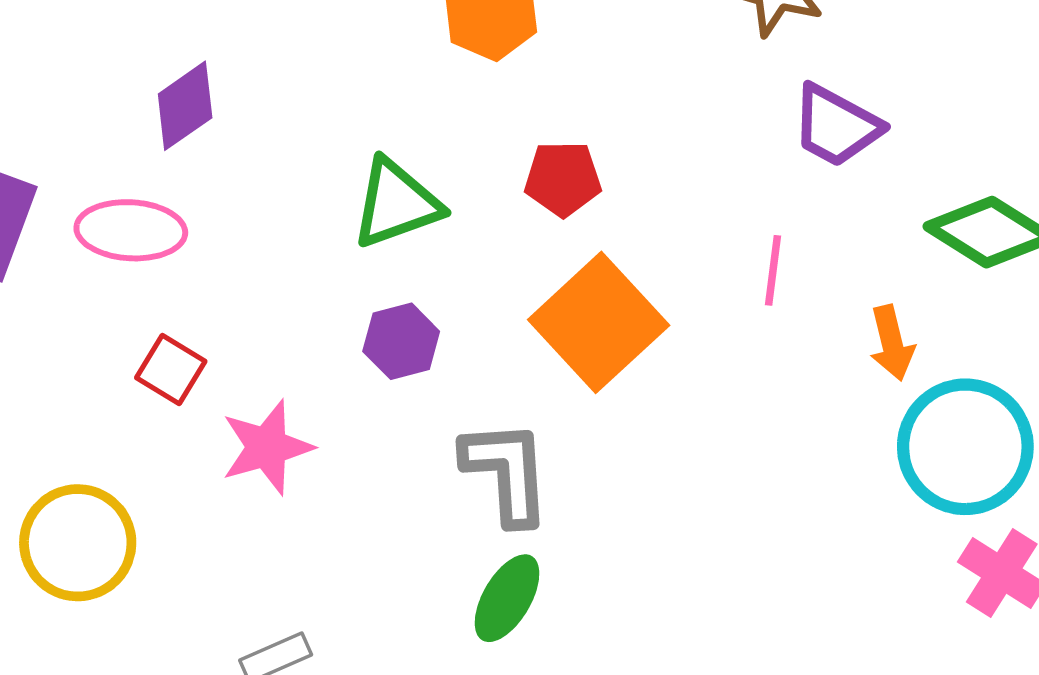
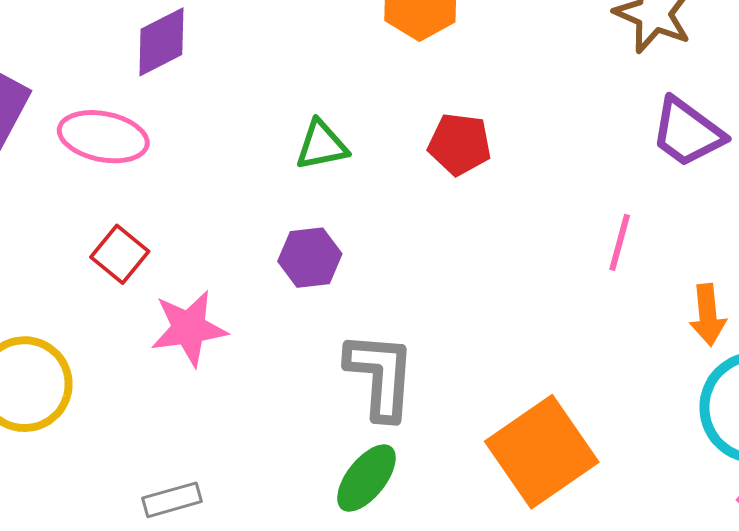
green triangle: (396, 203) -> (322, 145), size x0.7
orange square: (599, 322) -> (542, 452), moved

